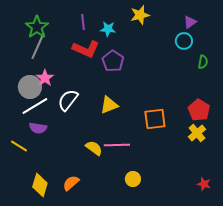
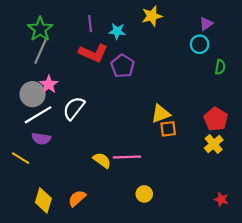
yellow triangle: (109, 105) -> (161, 114), moved
orange square: (155, 119) -> (168, 129), size x0.7

